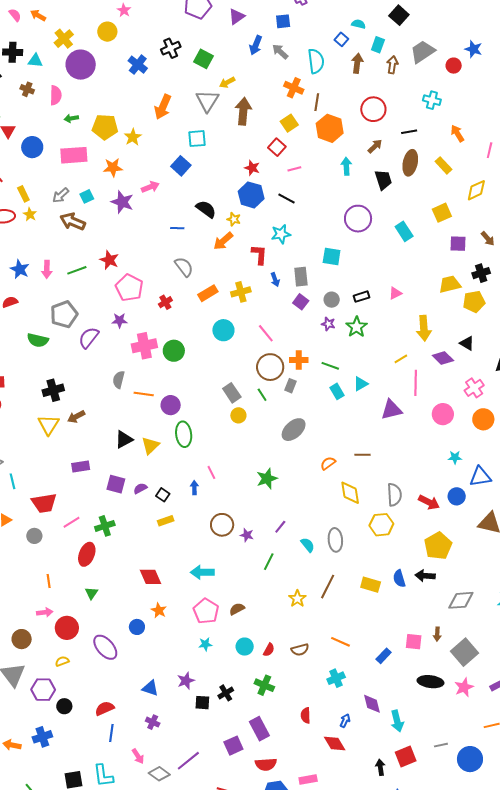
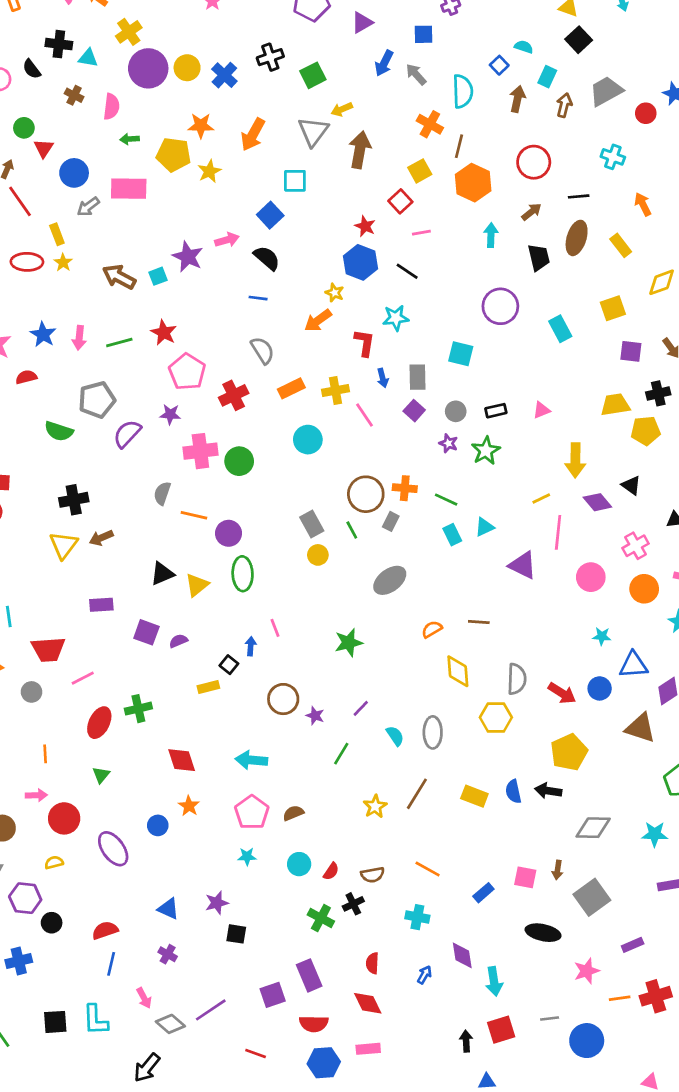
yellow circle: (107, 32) -> (187, 68), moved
green square: (204, 59) -> (313, 75), turned 30
orange star: (113, 168) -> (201, 126), moved
gray arrow: (61, 195) -> (88, 207), moved
cyan square: (87, 196) -> (158, 276), moved
black semicircle: (206, 209) -> (267, 258), moved
red cross: (165, 302) -> (234, 395), size x1.5
pink line: (266, 333) -> (365, 415), moved
purple triangle: (391, 410) -> (523, 565), turned 35
black square: (163, 495) -> (229, 665), moved
green cross: (105, 526) -> (138, 709), moved
cyan cross: (336, 678) -> (417, 917), turned 30
pink star: (464, 687) -> (587, 971), moved
black cross: (226, 693) -> (353, 904), moved
red diamond: (335, 743) -> (368, 1003), moved

